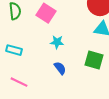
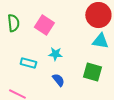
cyan rectangle: (14, 50) -> (28, 63), moved

